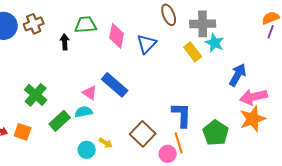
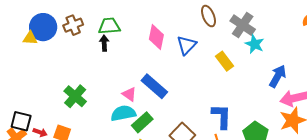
gray cross: (203, 24) -> (243, 25), turned 35
green trapezoid: (86, 25) -> (109, 26), moved
yellow rectangle: (193, 52) -> (225, 61), moved
cyan semicircle: (84, 112) -> (123, 113), size x1.4
green rectangle: (60, 121) -> (142, 122), moved

